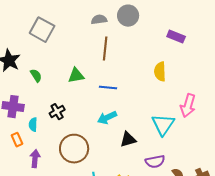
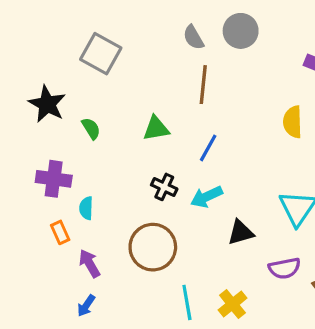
gray semicircle: (99, 20) -> (193, 37), turned -112
blue line: (108, 88) -> (208, 148), turned -66
black cross: (57, 112) -> (164, 187), moved, turned -35
purple arrow: (35, 159) -> (89, 263), turned -36

